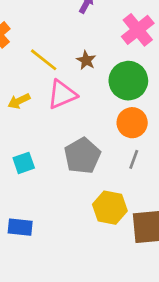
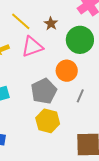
orange circle: (132, 123) -> (67, 71), moved
yellow hexagon: (110, 208) -> (48, 121), moved

